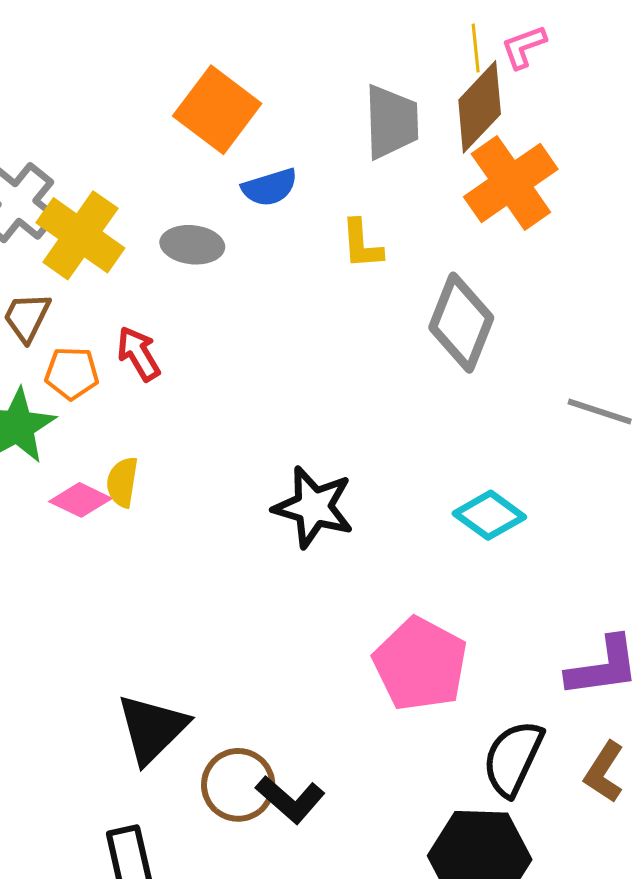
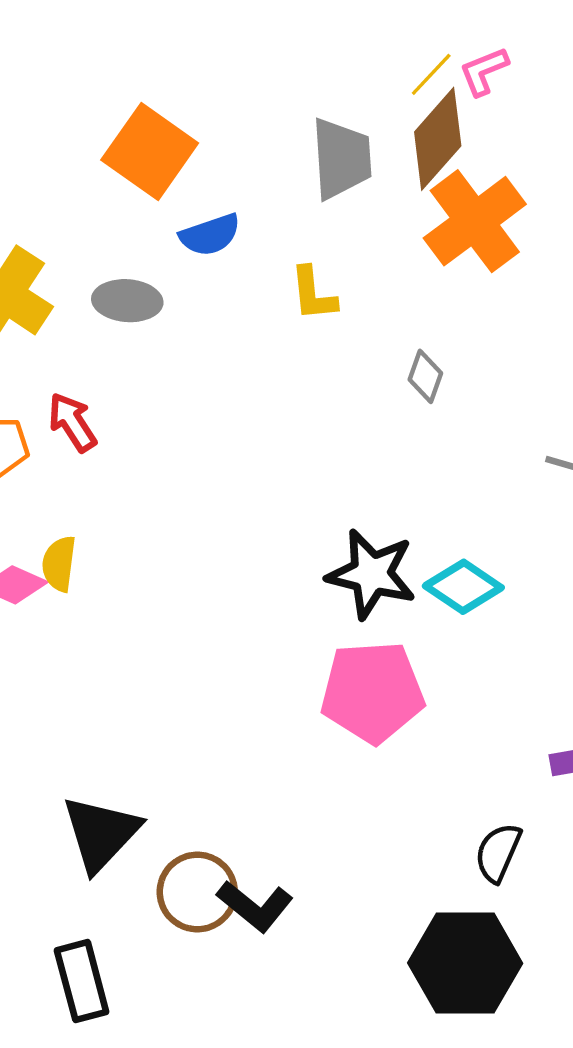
yellow line: (476, 48) -> (431, 74), turned 51
gray diamond: (461, 323) -> (425, 376), size x0.5
black star: (313, 507) -> (371, 574), moved
pink pentagon: (420, 664) -> (372, 692), moved, turned -30
black semicircle: (513, 758) -> (498, 853), size x0.7

